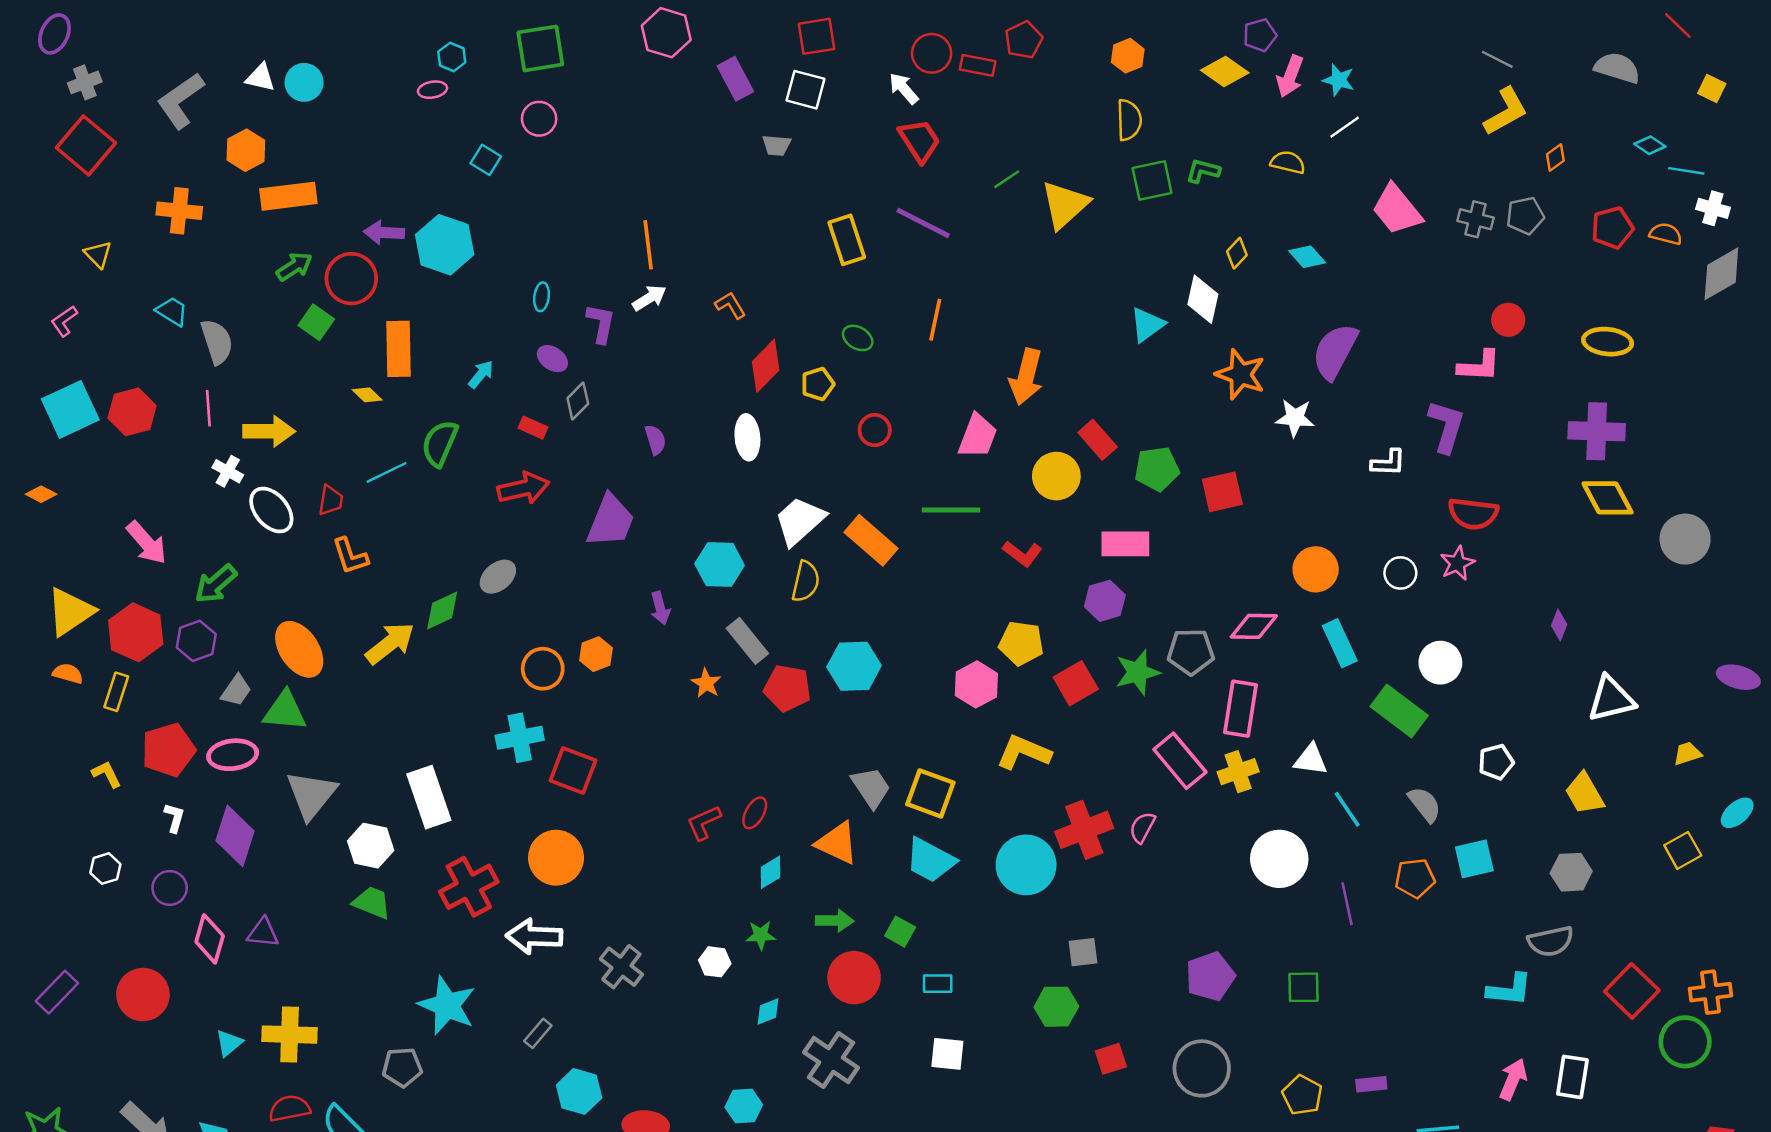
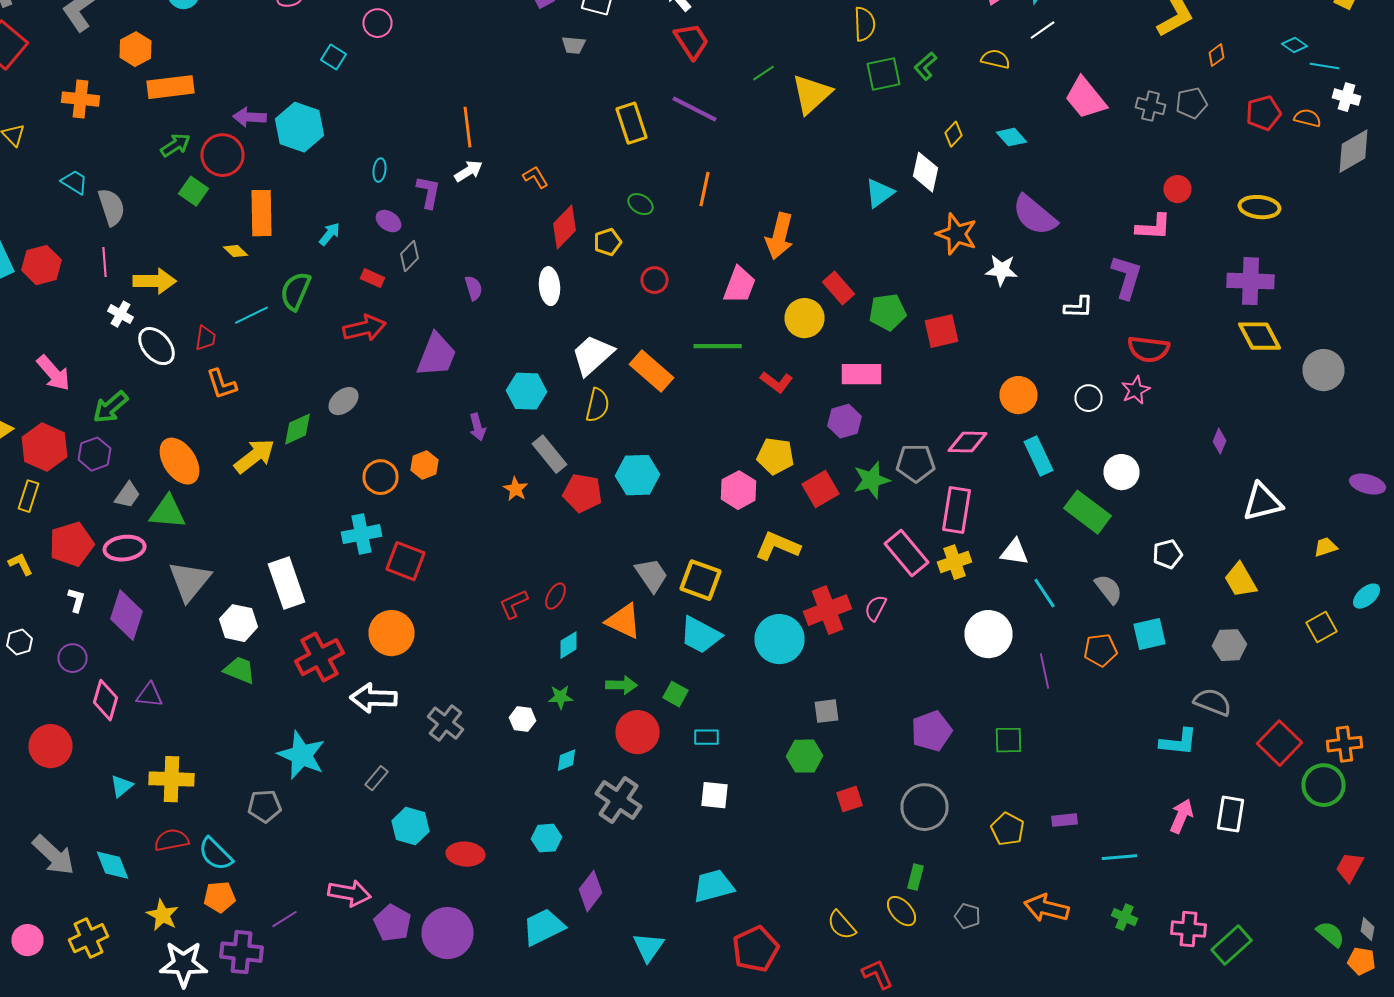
green L-shape: (1203, 171) -> (926, 66), turned -56
purple semicircle: (1335, 351) -> (1034, 215), turned -78
gray semicircle: (1551, 941) -> (1212, 702), turned -147

